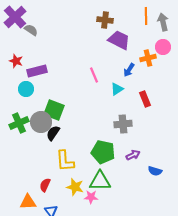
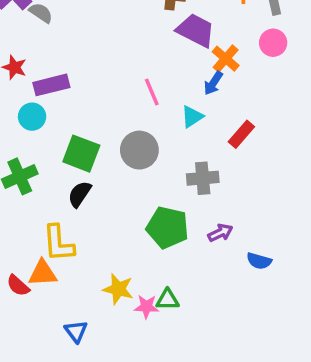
orange cross: (148, 58) -> (226, 59), moved, turned -35
red rectangle: (145, 99) -> (241, 134), turned 63
gray circle: (41, 122) -> (139, 150), moved
yellow L-shape: (65, 161) -> (58, 243), moved
green triangle: (100, 181) -> (168, 300), moved, size x0.6
red semicircle: (45, 185) -> (18, 286), moved, turned -72
orange triangle: (28, 202) -> (43, 273), moved

